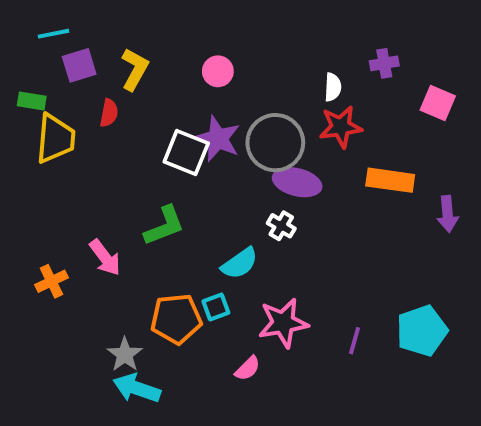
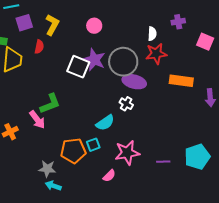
green L-shape: (164, 226) -> (50, 104), moved
purple line: (355, 341) -> (163, 162), turned 72
gray star: (125, 355) -> (47, 169), turned -30
cyan arrow: (137, 388) -> (53, 186), size x0.7

